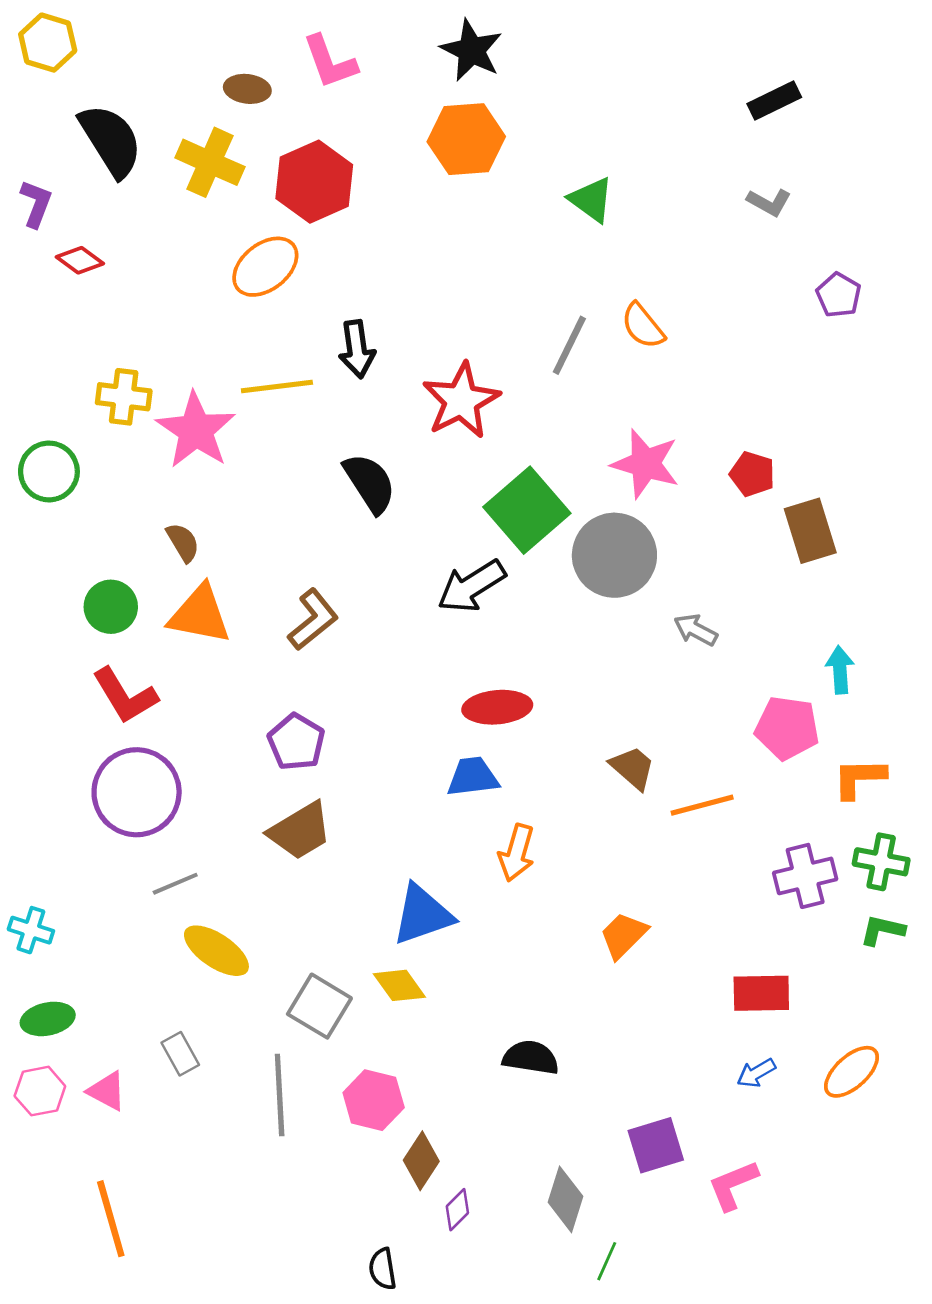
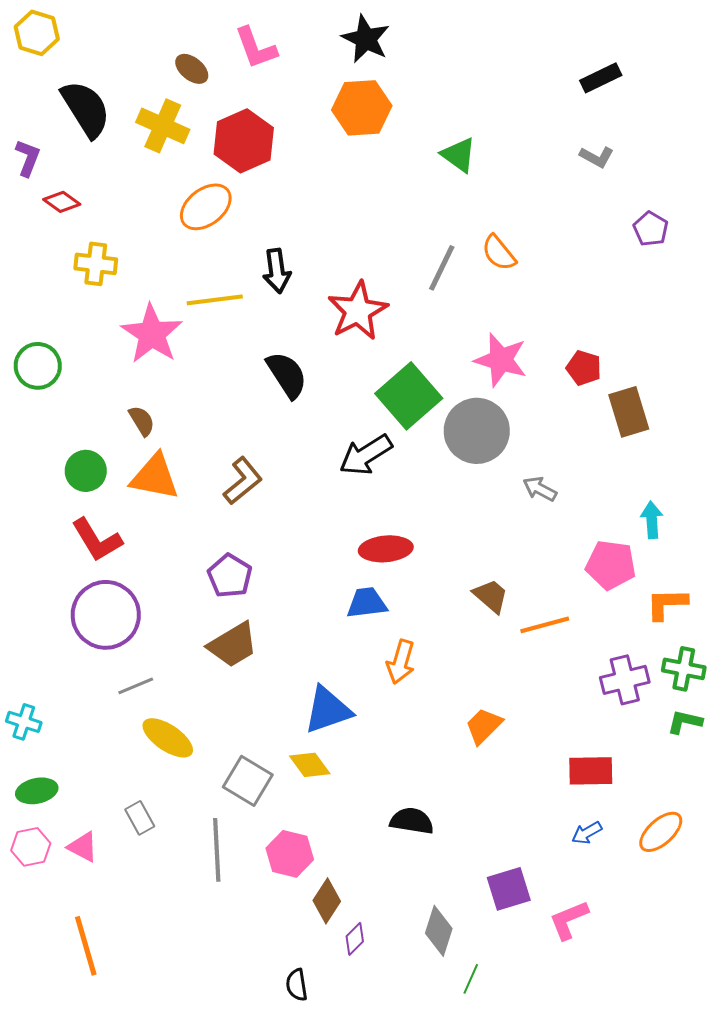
brown ellipse: (247, 89) -> (192, 69), turned 32
yellow cross: (124, 397) -> (96, 264), moved

